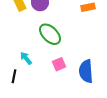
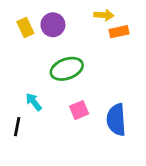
green ellipse: (50, 34) -> (67, 69), turned -65

